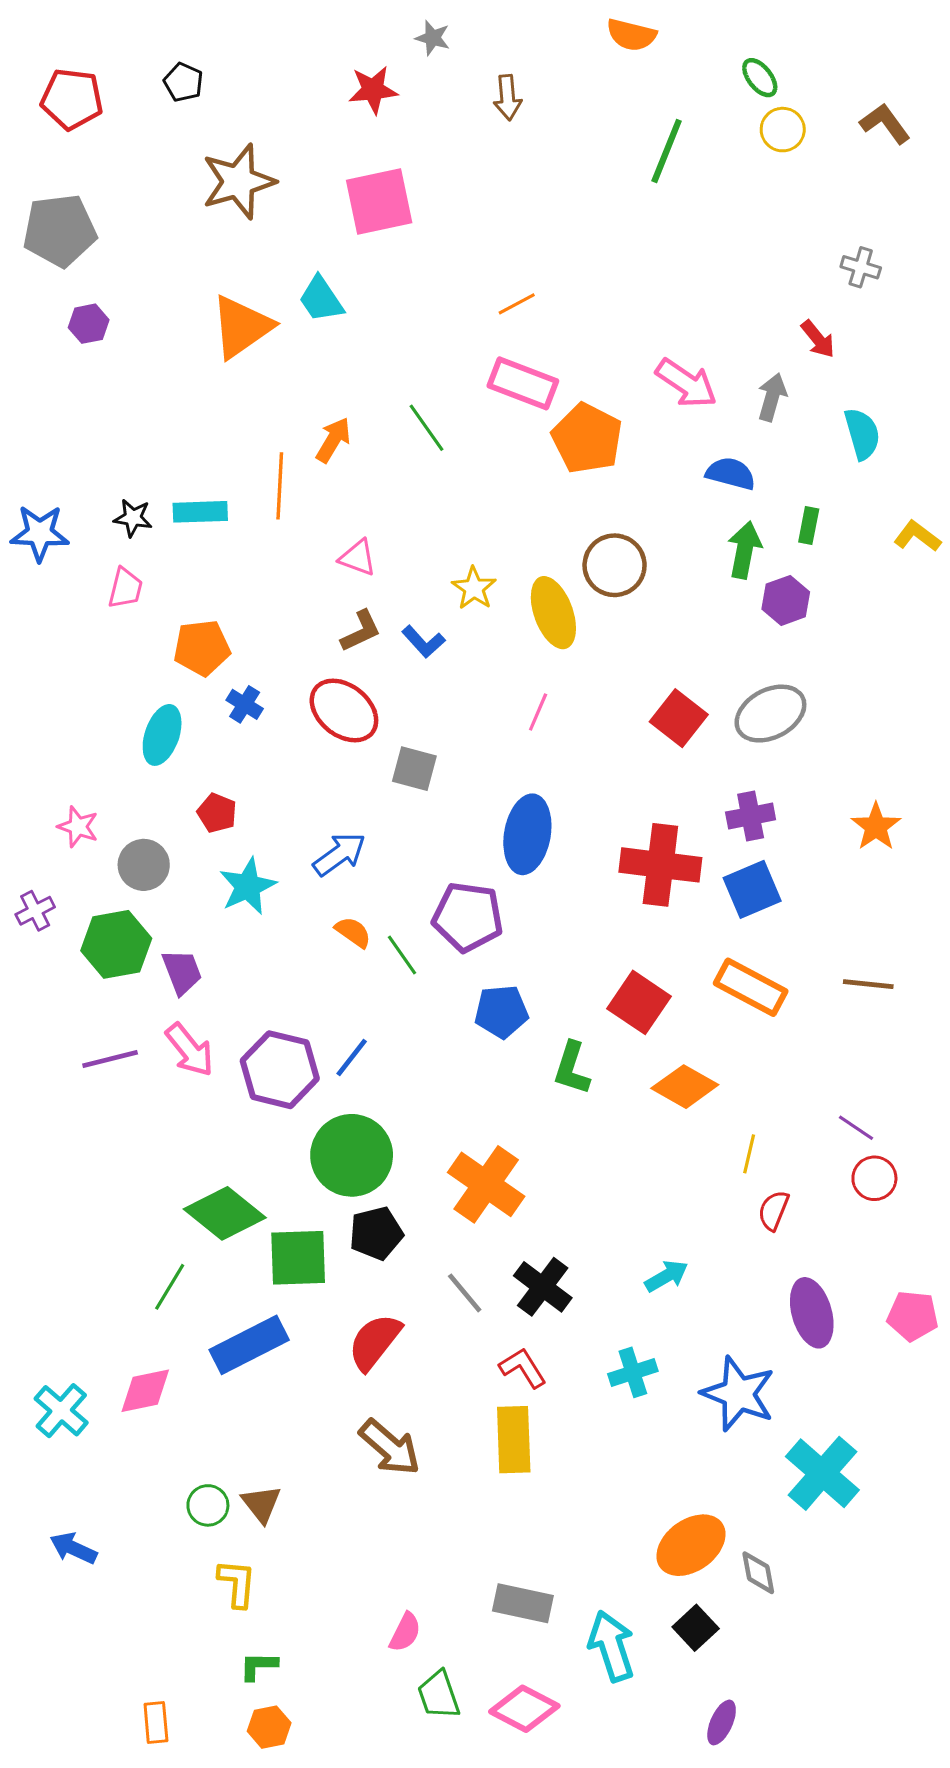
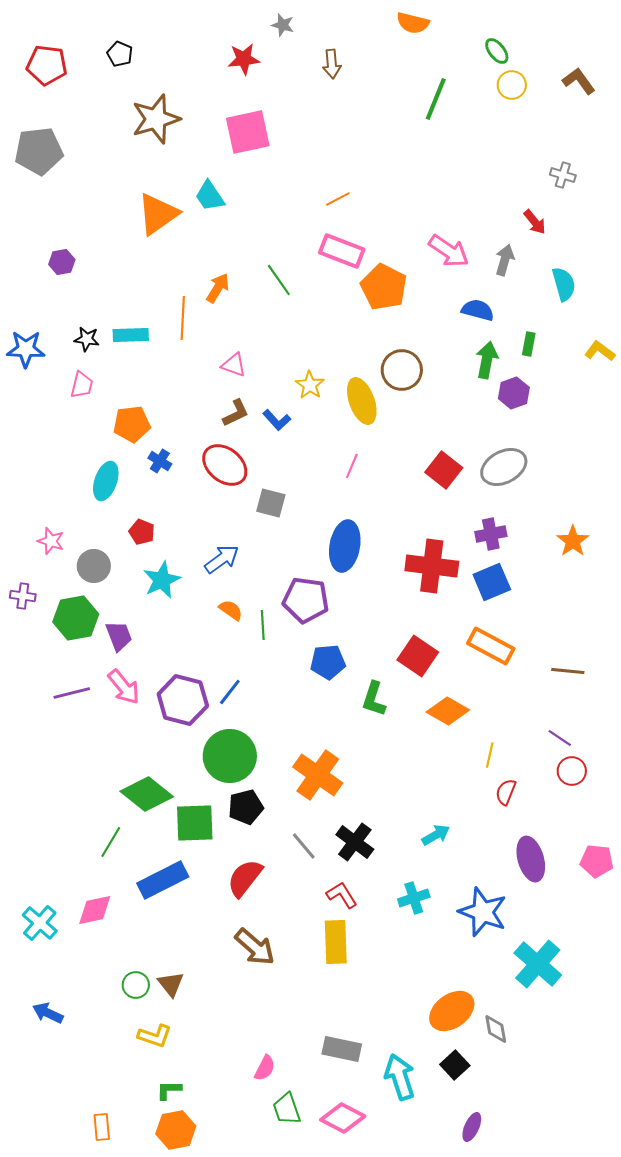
purple hexagon: (89, 324) -> (62, 262), moved
purple cross: (35, 911) -> (23, 596), turned 35
green line: (402, 955) -> (263, 625), turned 32
brown line: (868, 984) -> (568, 671), moved
yellow L-shape: (237, 1583) -> (155, 1036), turned 104
orange hexagon: (269, 1727) -> (176, 1130), size x1.4

